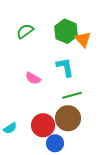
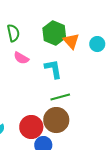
green semicircle: (25, 31) -> (13, 33), turned 114
pink semicircle: (33, 78) -> (21, 58), moved

